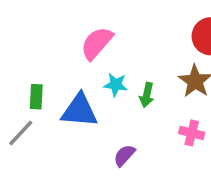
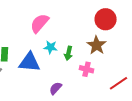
pink cross: (192, 133) -> (87, 69), moved

